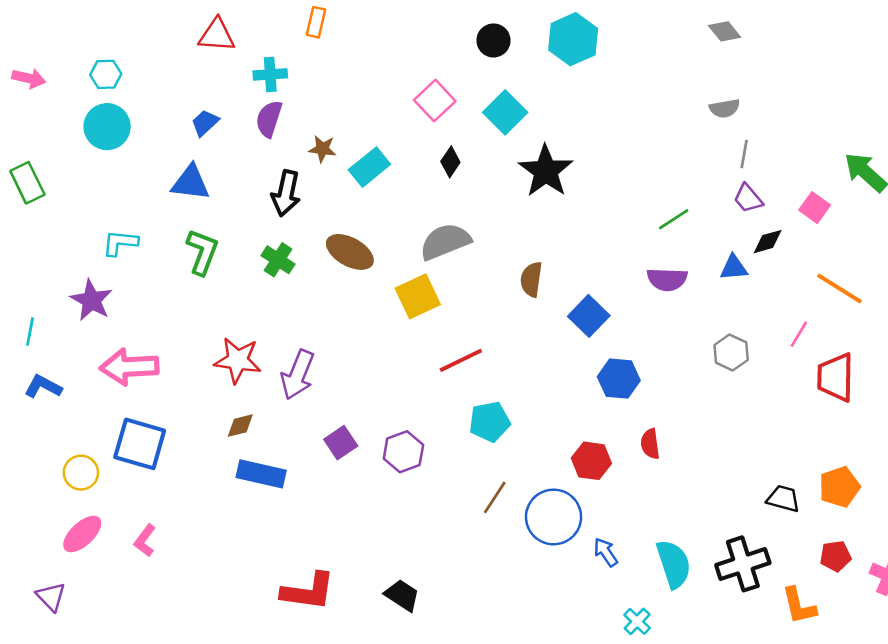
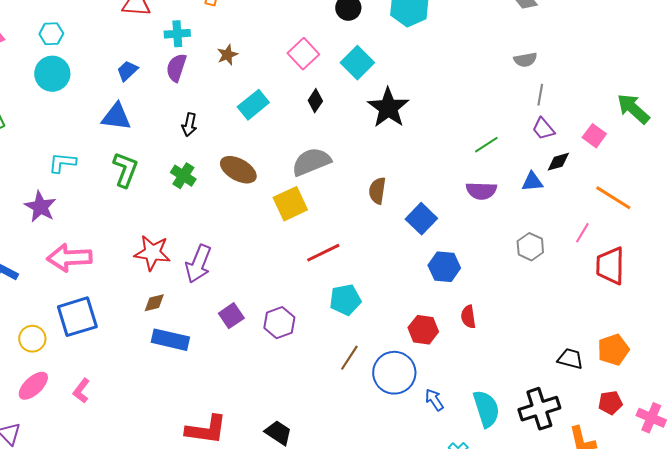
brown star: (322, 149) -> (227, 55), moved, turned -30
black arrow: (286, 193) -> (189, 125), size x0.7
blue square: (140, 444) -> (77, 317), turned -33

